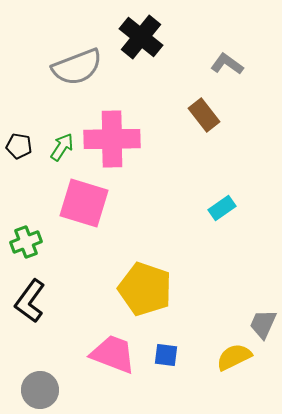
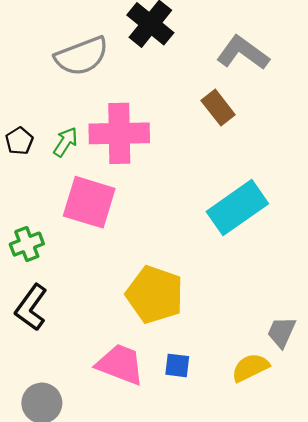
gray L-shape: (227, 64) -> (243, 53), size x1.5
black pentagon: (19, 146) -> (19, 141), turned 30
cyan rectangle: (222, 208) -> (237, 208), size x2.0

